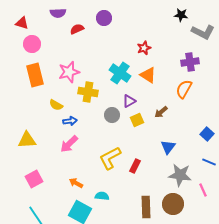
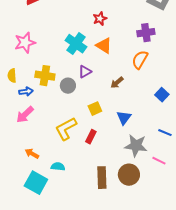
yellow cross: (88, 92) -> (45, 76), moved
yellow semicircle: (56, 105) -> (12, 76), turned 56
yellow square: (137, 120) -> (95, 109), moved
blue square: (207, 134) -> (162, 95), moved
pink line: (203, 190) -> (159, 161), turned -40

